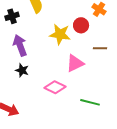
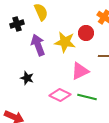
purple arrow: (20, 45) -> (38, 45), moved
green line: (90, 102) -> (87, 97), moved

